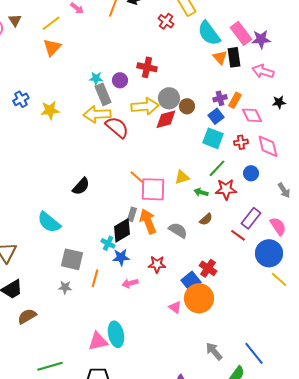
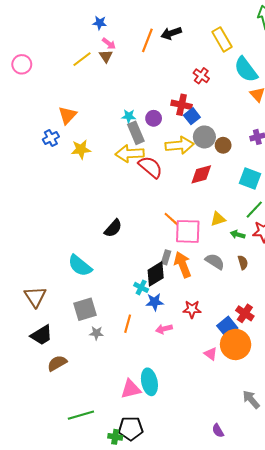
brown triangle: (15, 20) -> (106, 56), moved
red cross: (166, 21) -> (201, 76), moved
orange triangle: (52, 47) -> (67, 115), moved
blue square: (216, 116) -> (192, 116), moved
red diamond: (166, 119) -> (201, 174), moved
brown semicircle: (206, 219) -> (243, 263), turned -64
gray semicircle: (178, 230) -> (215, 261), moved
gray square: (72, 259) -> (85, 309), moved, turned -30

